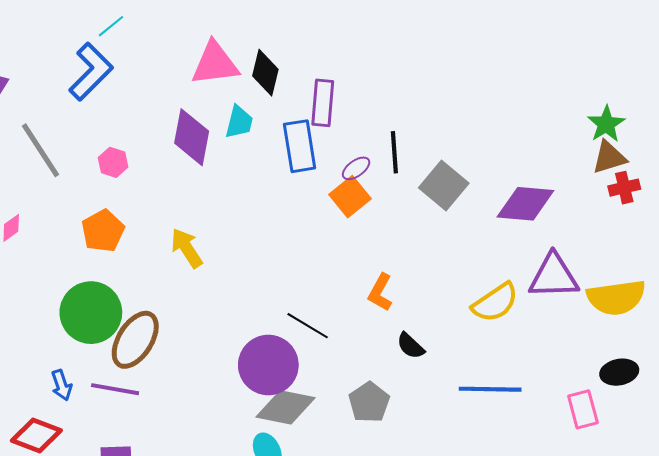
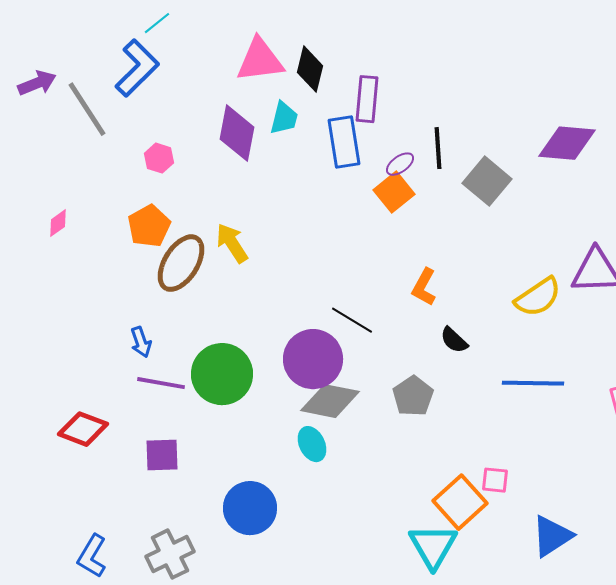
gray line: (40, 150) -> (87, 109), moved
purple diamond: (525, 204) -> (567, 143), moved
green circle: (91, 313) -> (222, 374), moved
brown ellipse: (135, 340) -> (181, 263), moved
blue arrow: (62, 385) -> (141, 342), moved

